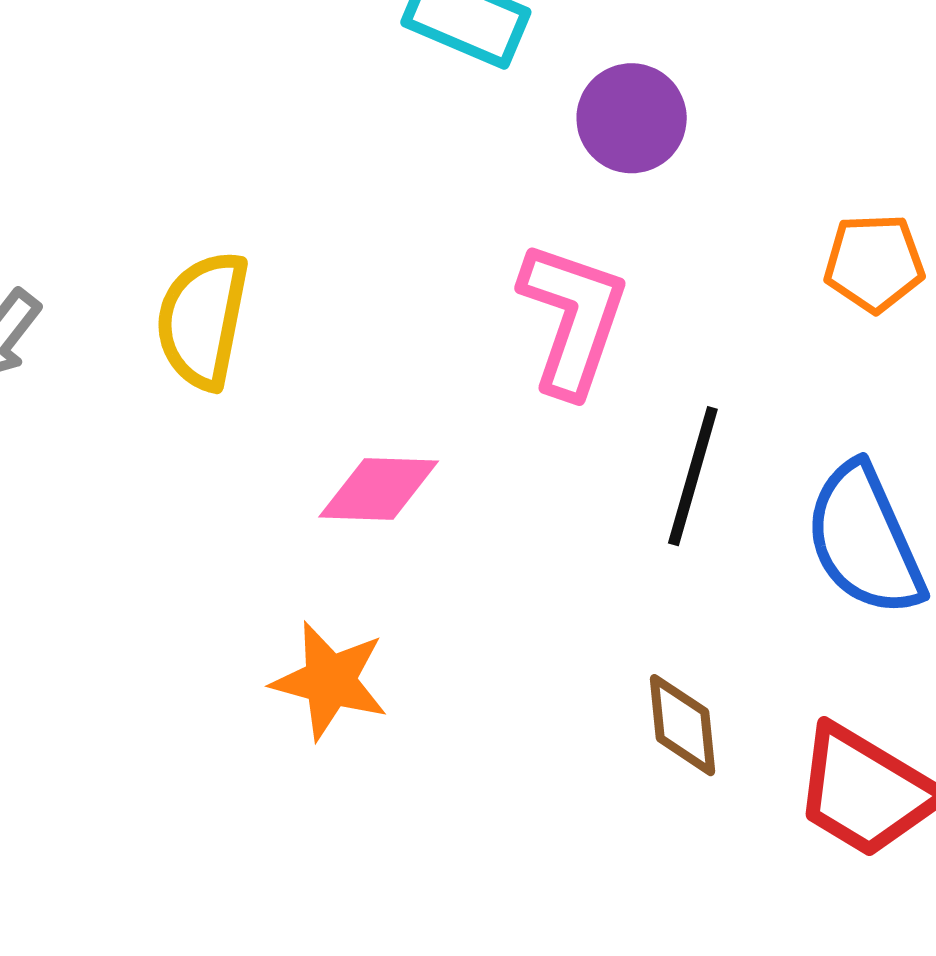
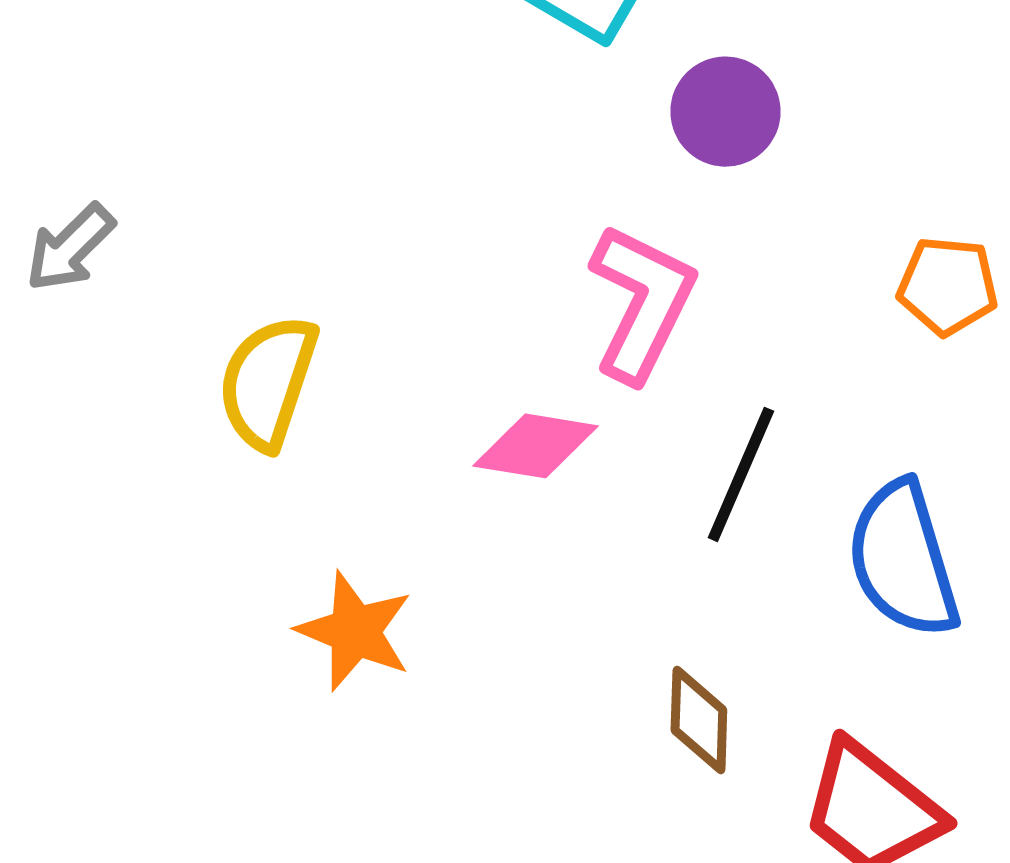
yellow semicircle: (202, 320) -> (268, 382), moved
pink diamond: (379, 489) -> (536, 446), moved

